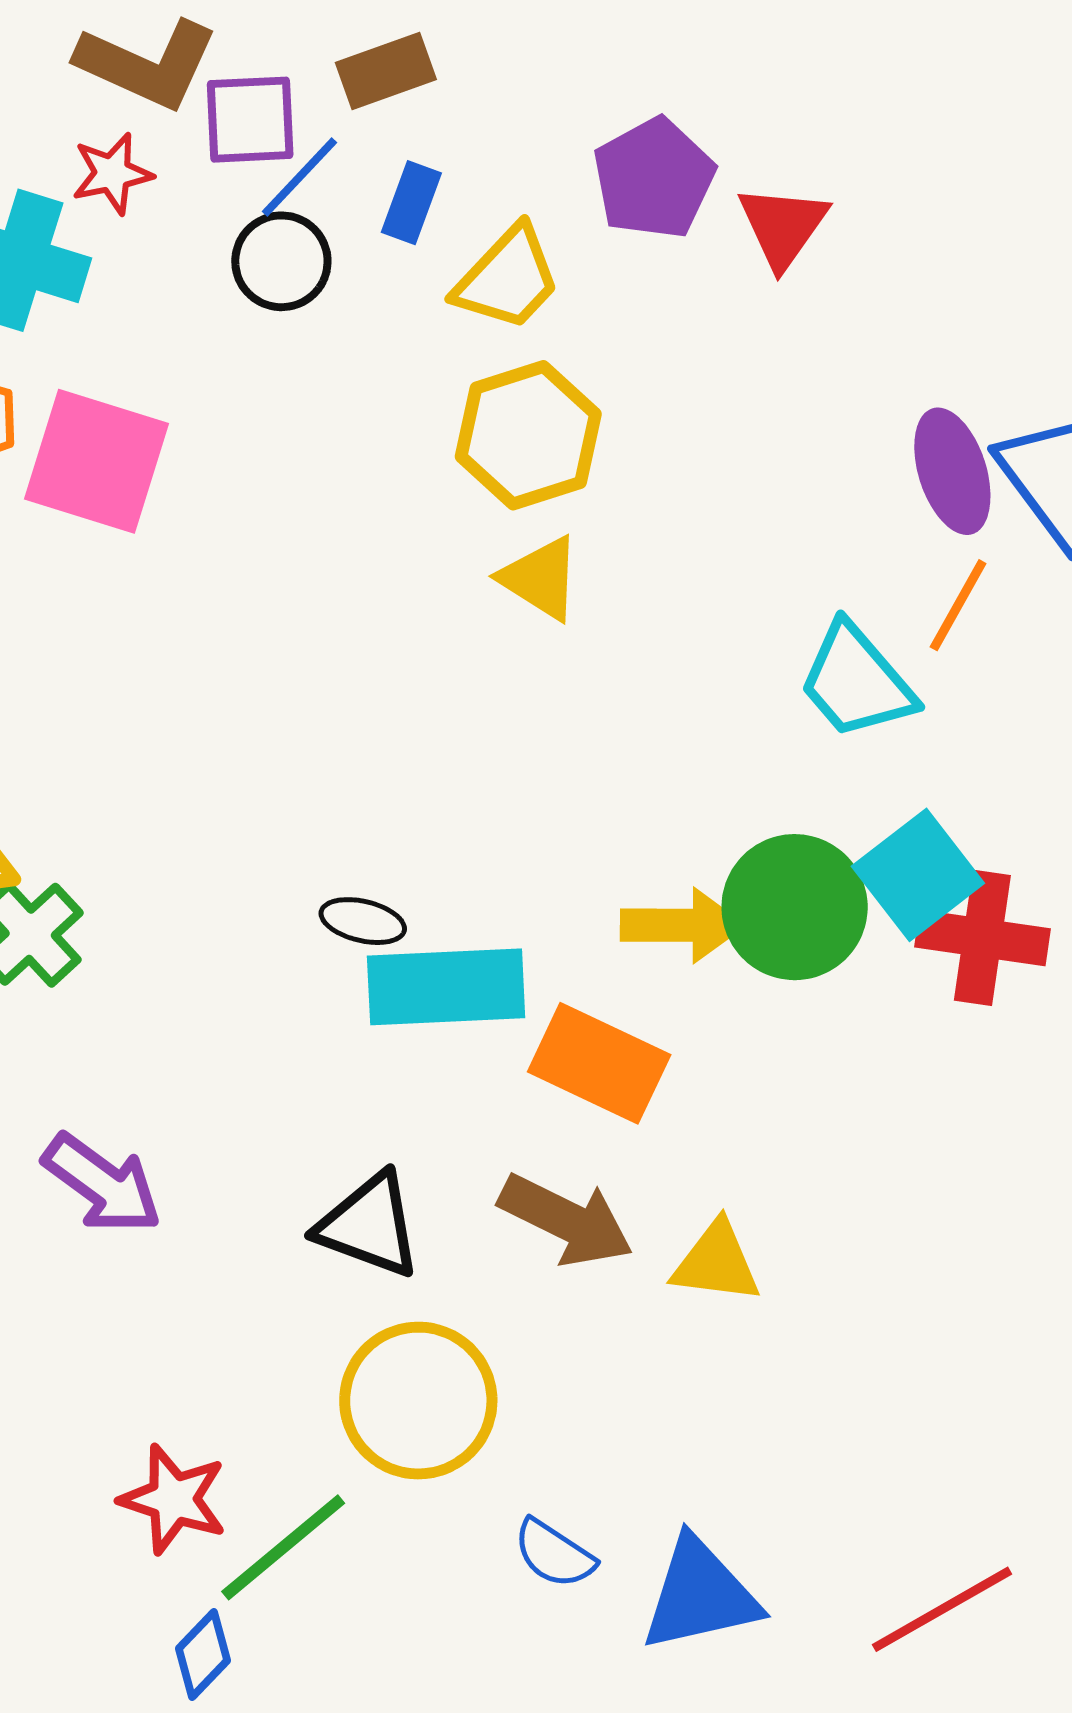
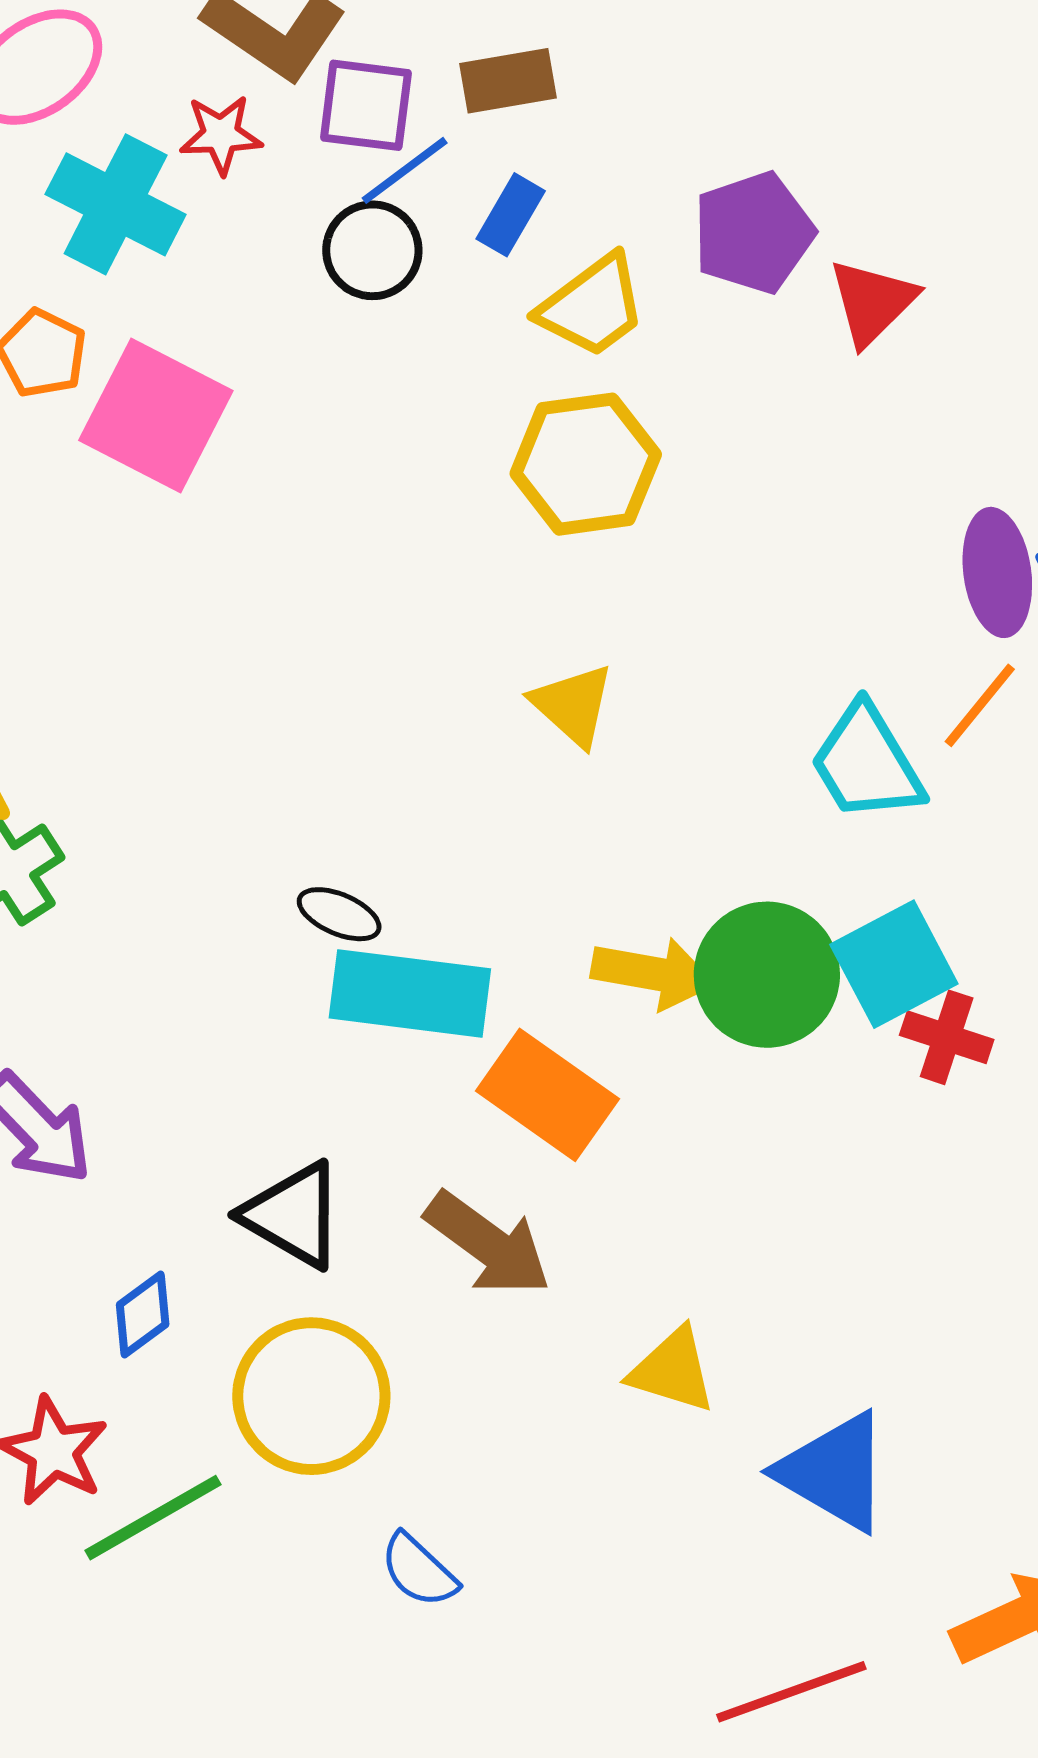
yellow triangle: (541, 578) -> (573, 705), moved
red cross: (982, 938) -> (947, 1037), size x0.7
yellow triangle: (716, 1262) -> (672, 1370), moved
blue triangle: (700, 1595) -> (834, 1472), moved, turned 33
blue diamond: (203, 1654) -> (143, 1314), moved

